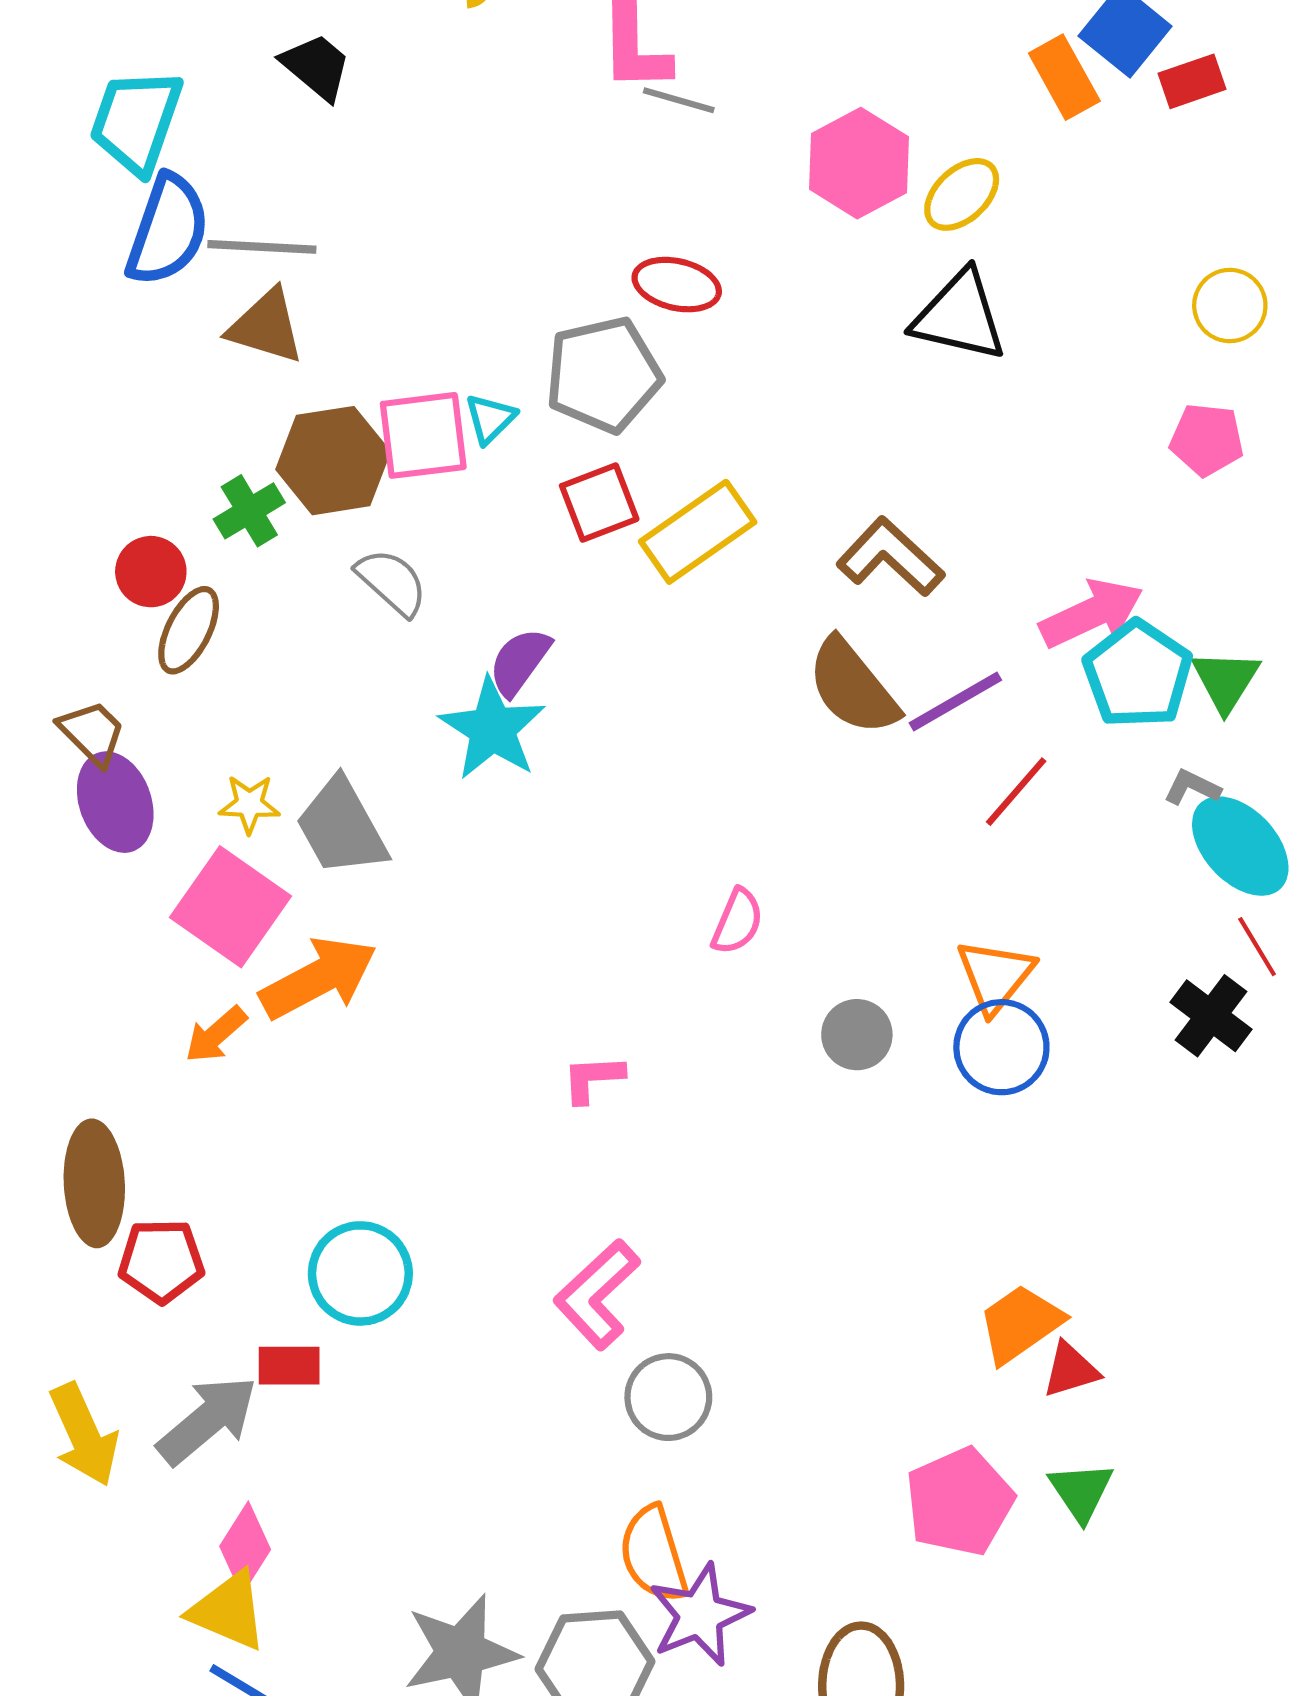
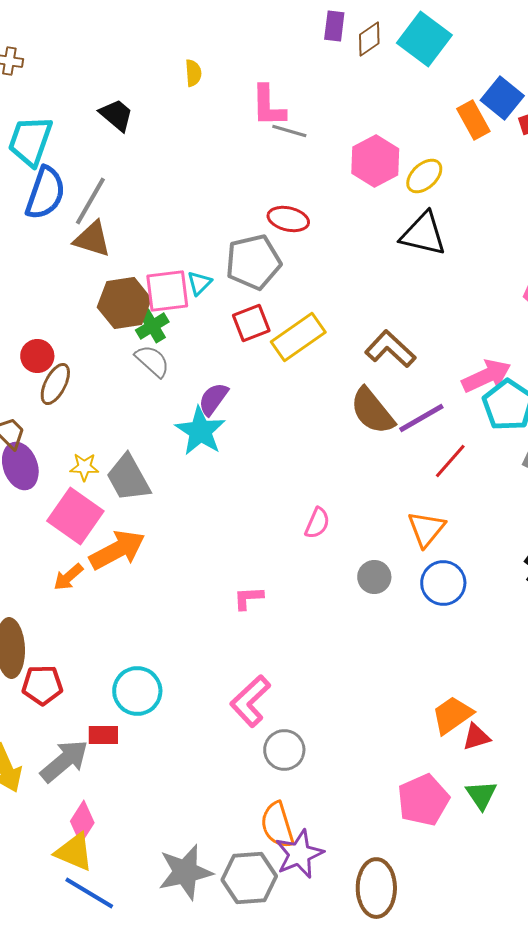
gray line: (262, 247) -> (90, 201), turned -63
green cross: (249, 511) -> (152, 326), moved
orange triangle: (995, 976) -> (426, 529), moved

